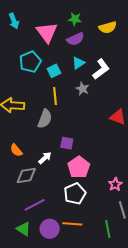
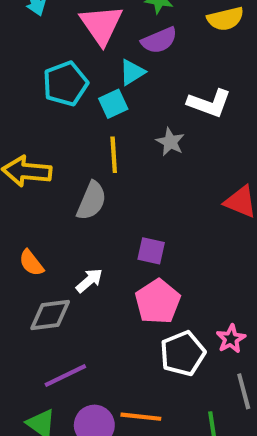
cyan triangle: (78, 63) -> (132, 72), moved
white L-shape: (101, 69) -> (209, 103), turned 55
purple square: (67, 143) -> (151, 251), moved
white pentagon: (75, 194) -> (183, 353), moved

